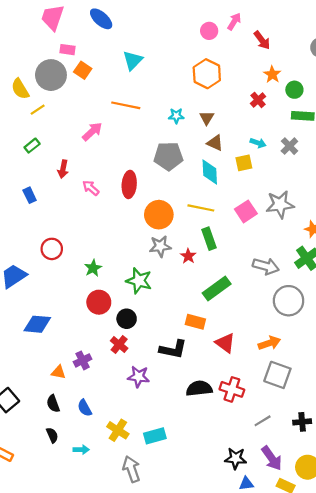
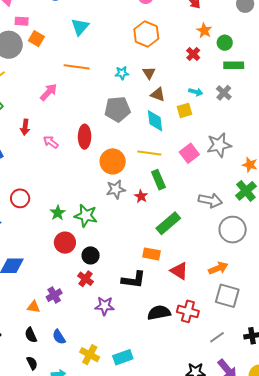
green star: (139, 281) -> (86, 216), moved

